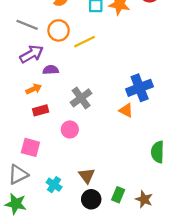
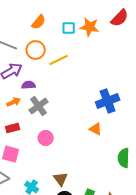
gray cross: (81, 98) -> (39, 106), moved
red rectangle: (41, 110) -> (13, 128), moved
orange triangle: (126, 110) -> (96, 129), moved

